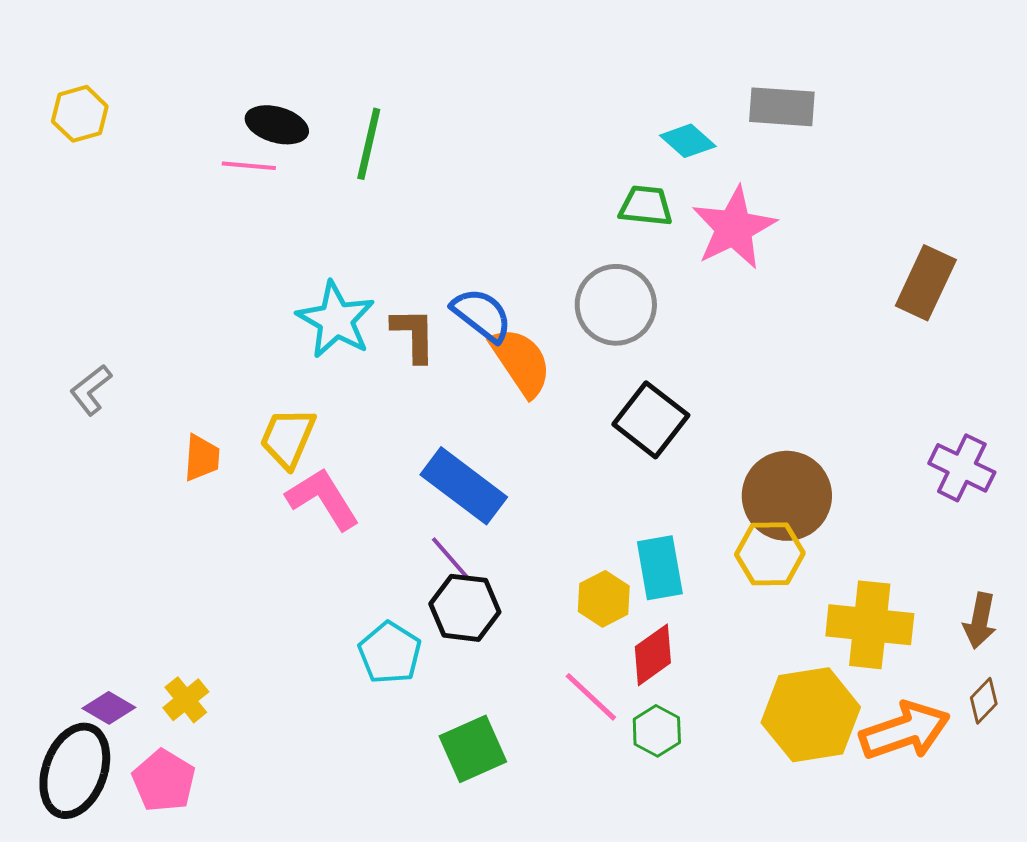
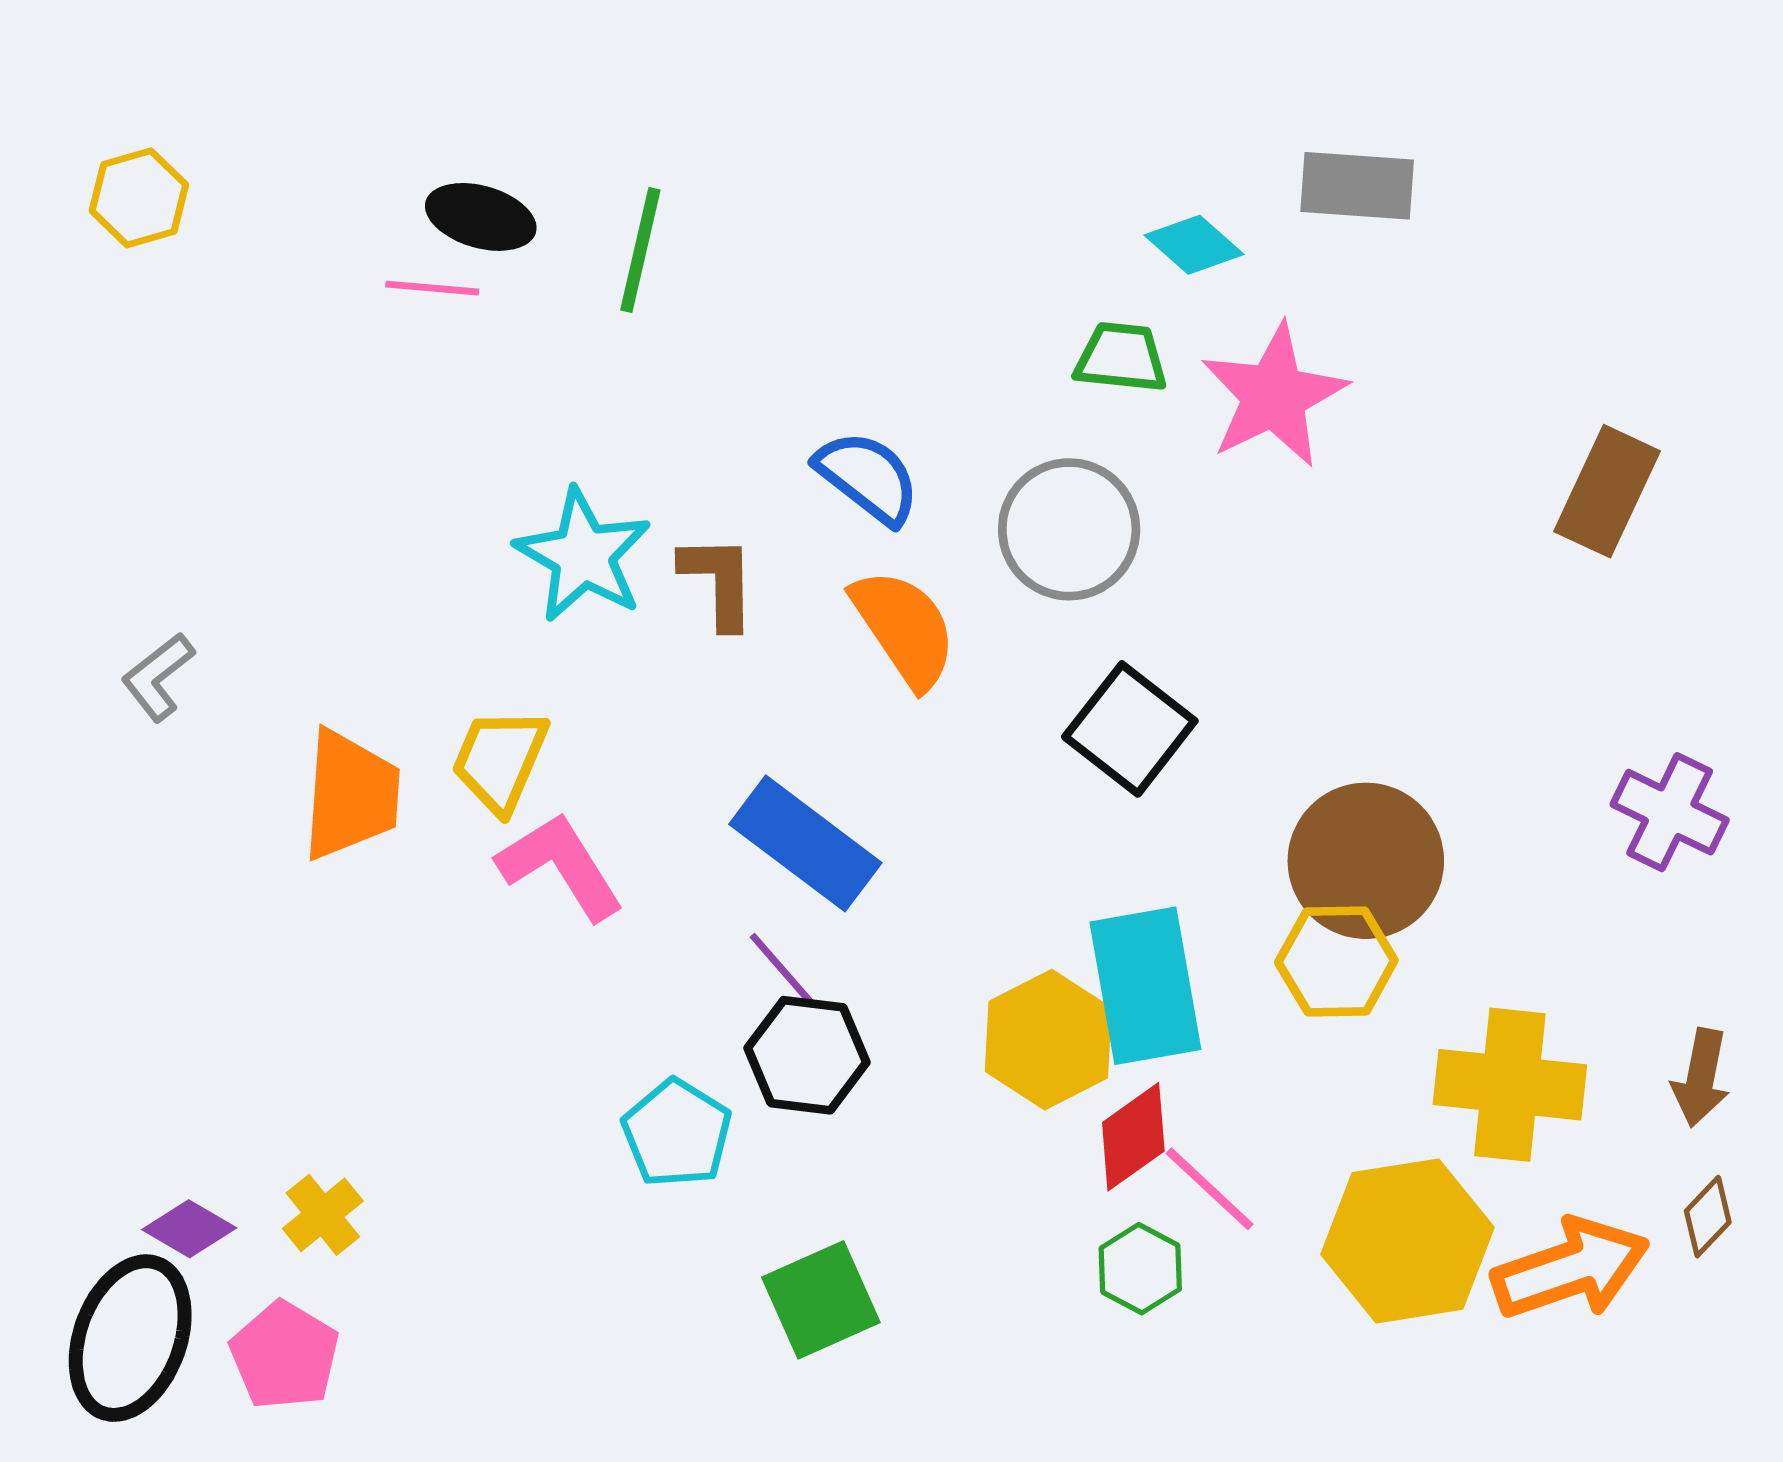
blue semicircle: (482, 315) -> (868, 477), moved
orange trapezoid: (202, 458) -> (351, 795), size x1.6
cyan rectangle: (660, 568) -> (1145, 986), size x1.4
yellow hexagon: (604, 599) -> (1048, 1040), size x1.4
pink line: (591, 697) -> (1210, 1189), moved

